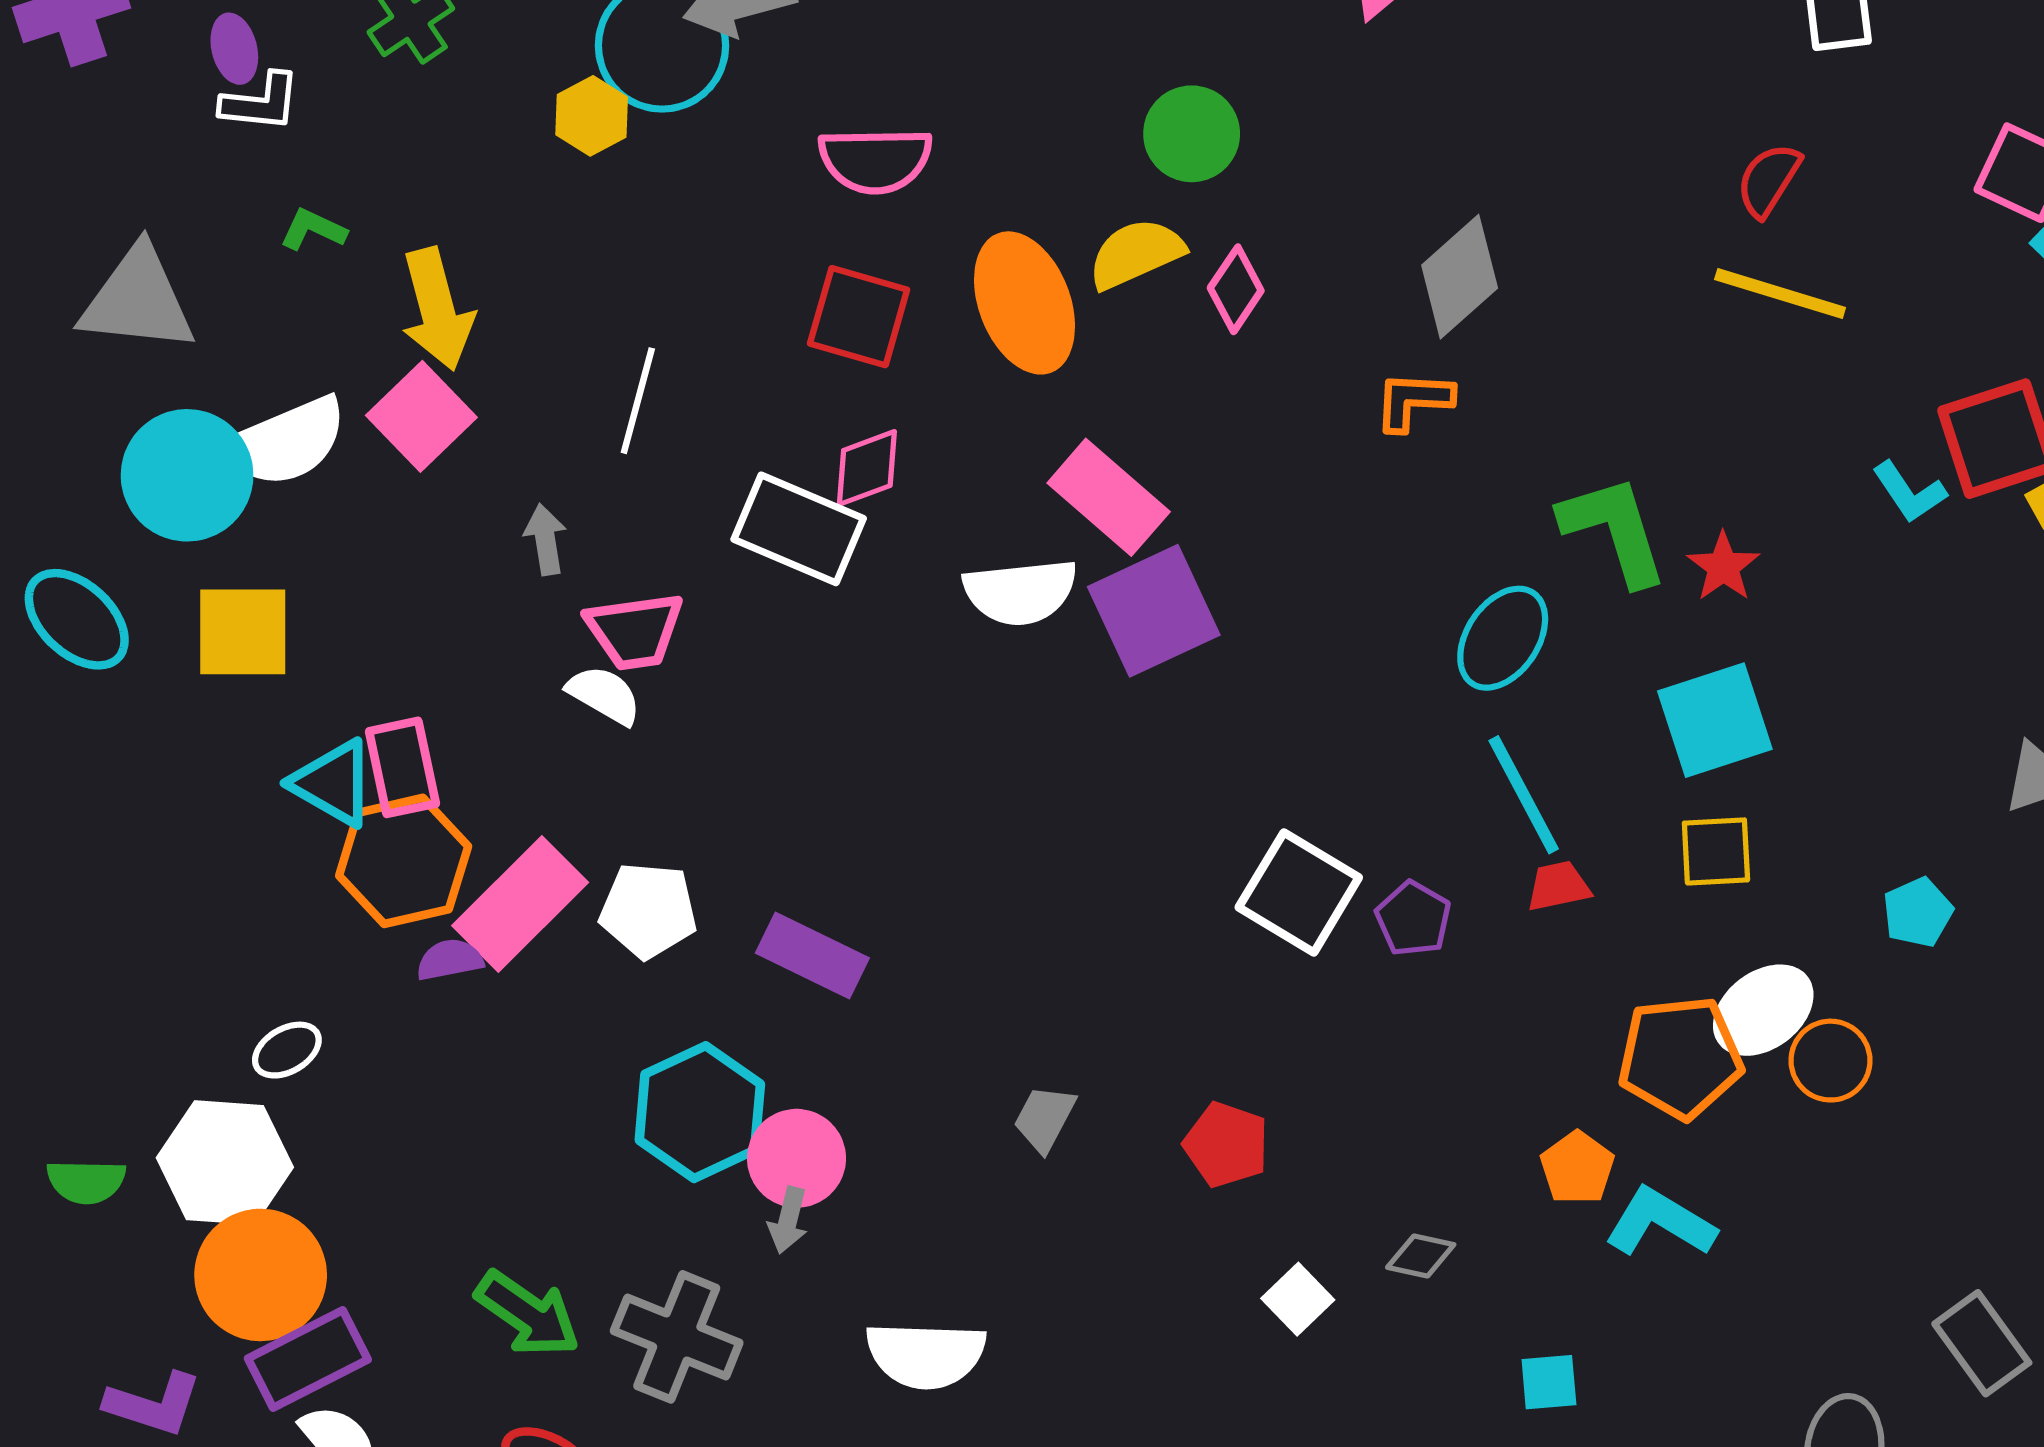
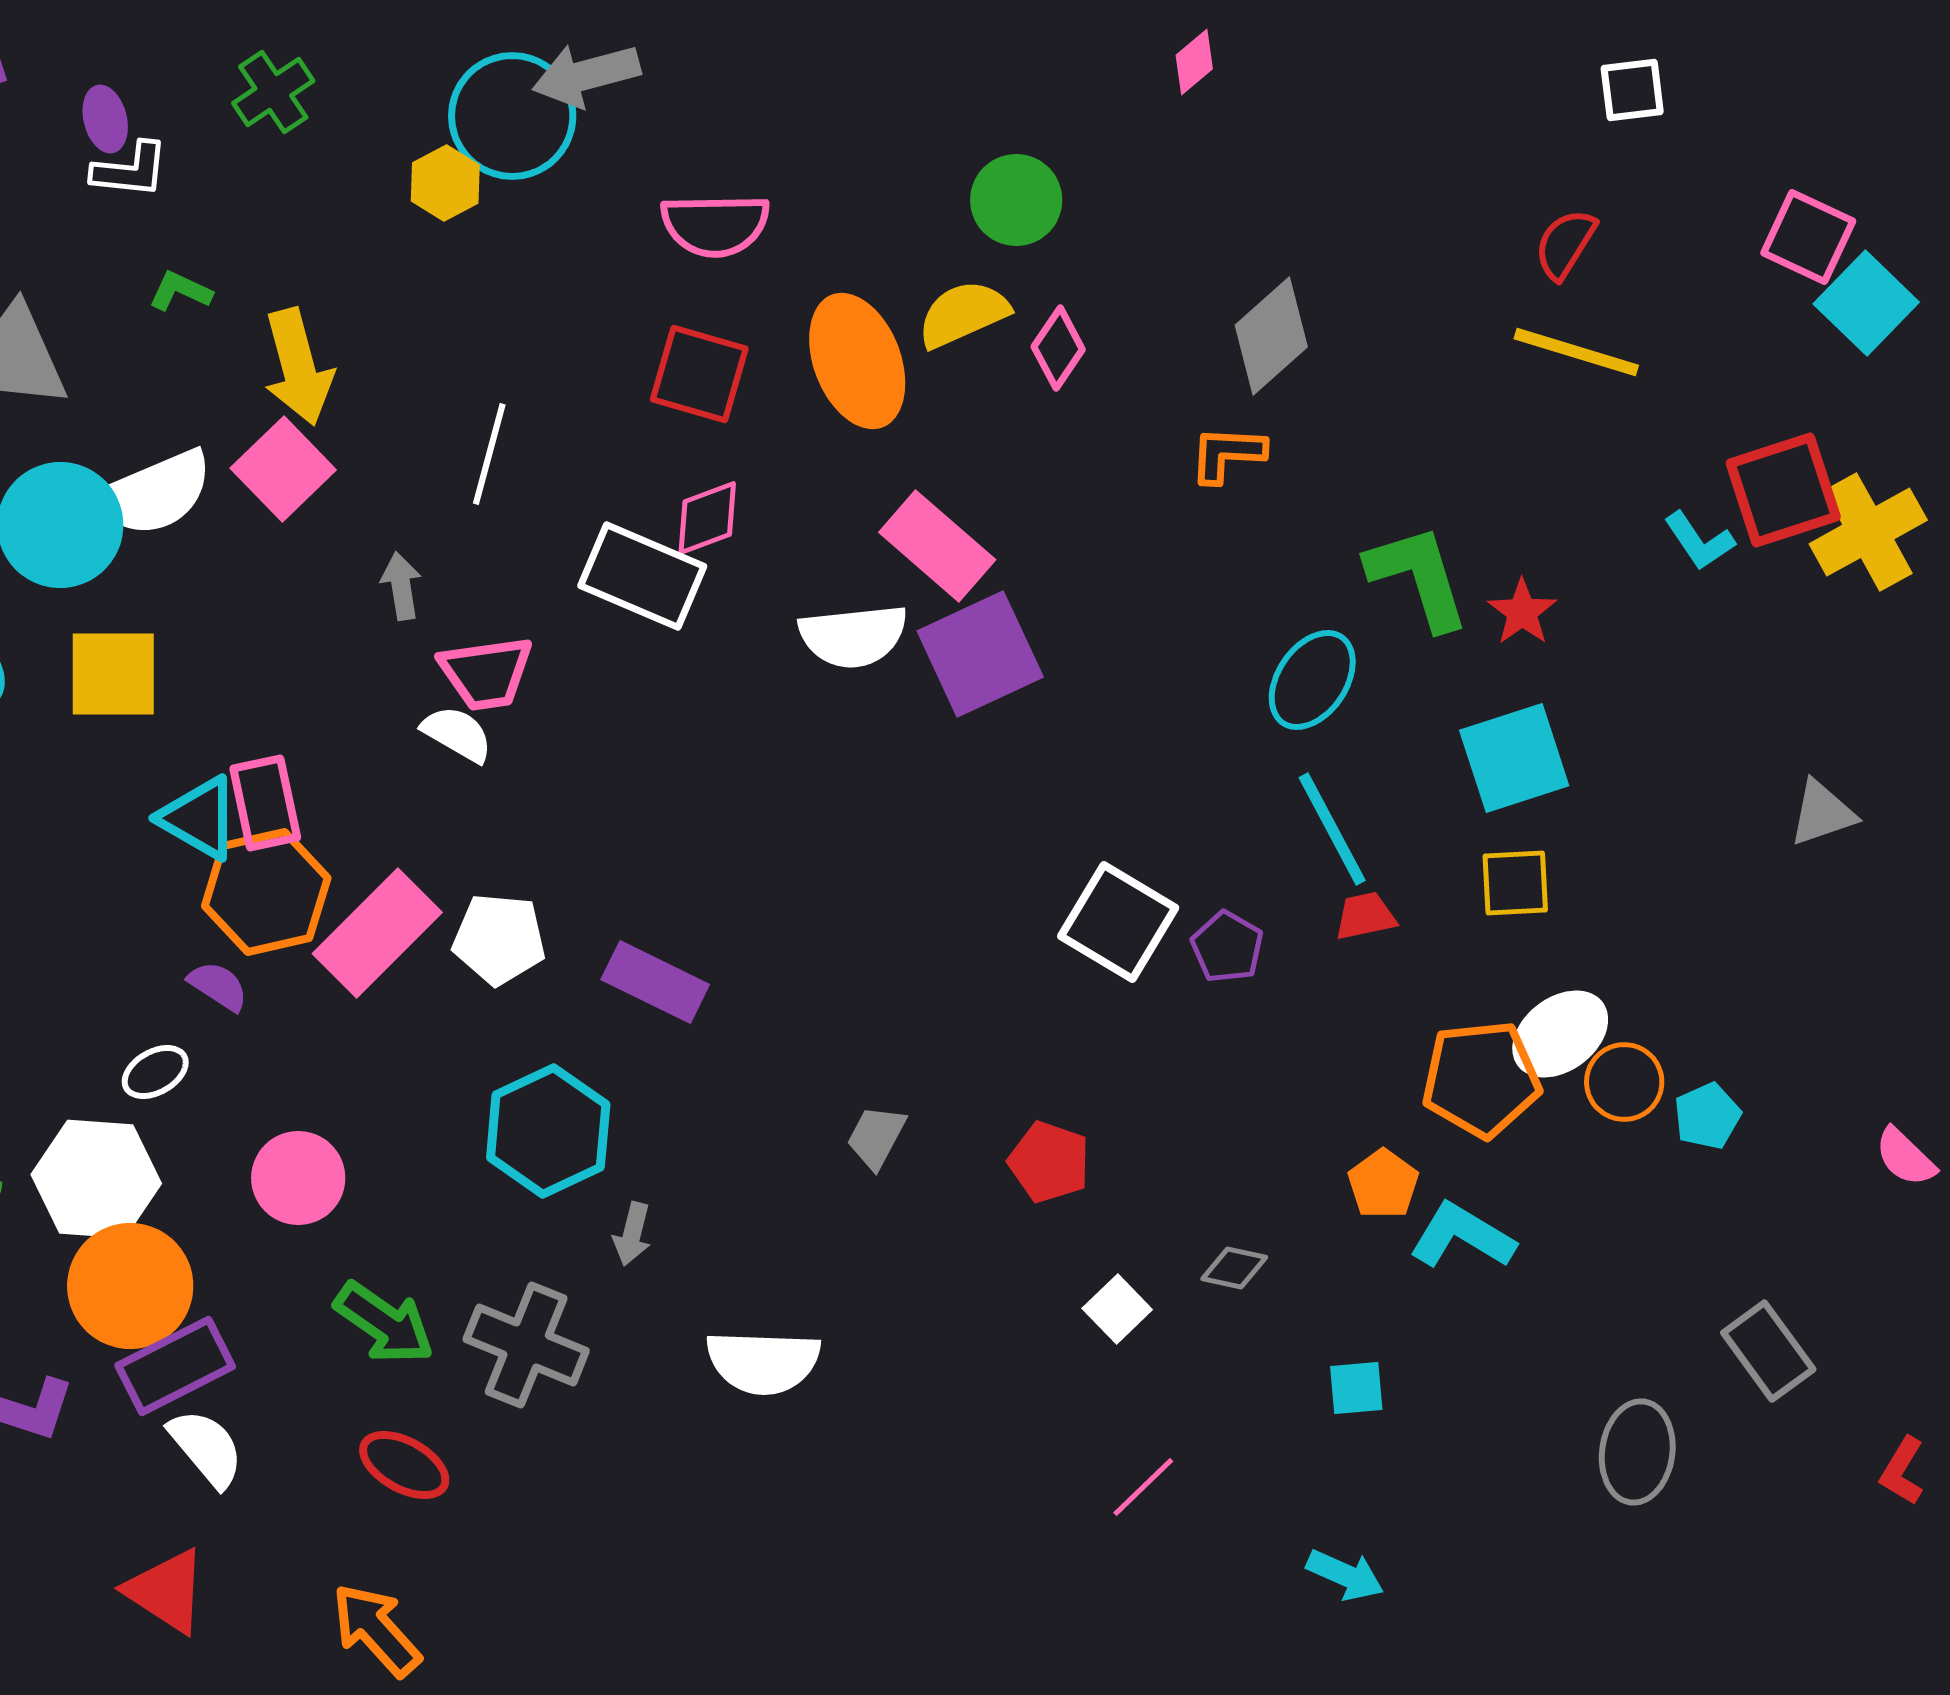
cyan pentagon: (1918, 912) -> (1707, 1116), moved
purple semicircle: (450, 960) -> (218, 986), moved, turned 44
pink circle: (797, 1158) -> (298, 1178), moved

